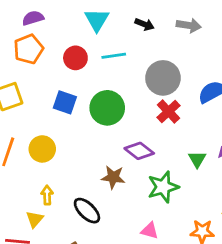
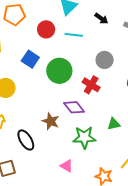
gray circle: (163, 78) -> (105, 60), size x0.7
red cross: (169, 111) -> (91, 85), moved, turned -30
green triangle: (197, 159) -> (114, 124), turned 32

